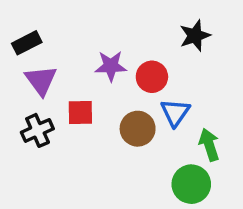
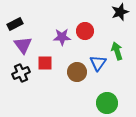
black star: (195, 36) -> (120, 12), moved
red circle: (152, 77) -> (85, 31), moved
green arrow: (209, 145) -> (117, 51), moved

